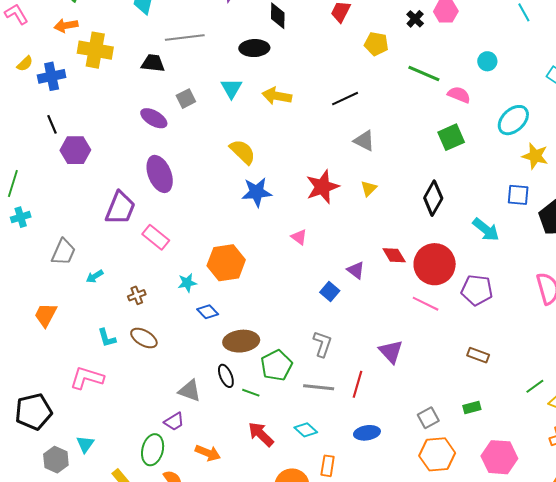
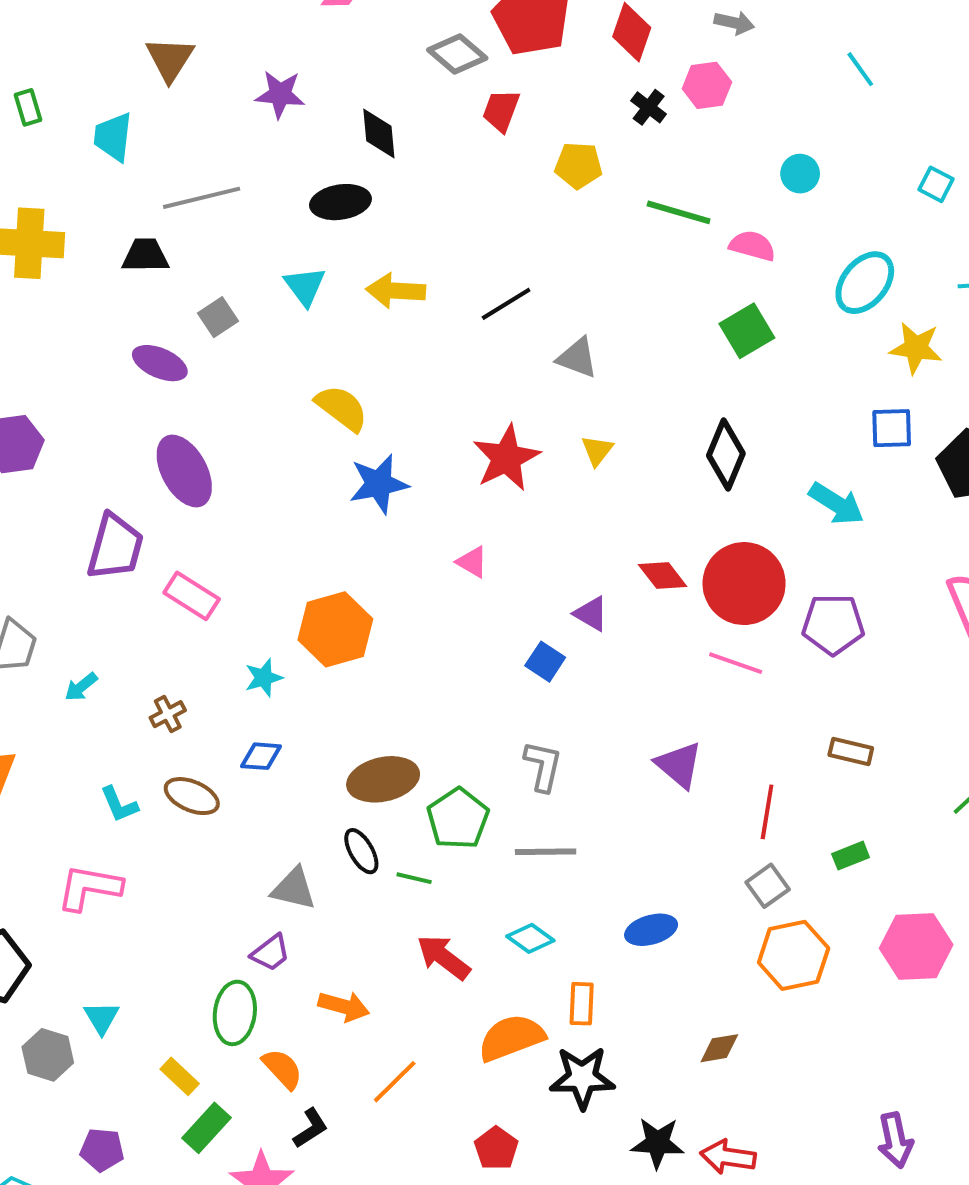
black line: (345, 99) -> (506, 304), moved
blue diamond: (208, 312) -> (261, 756), moved, turned -35
red line: (358, 384) -> (767, 812), moved

